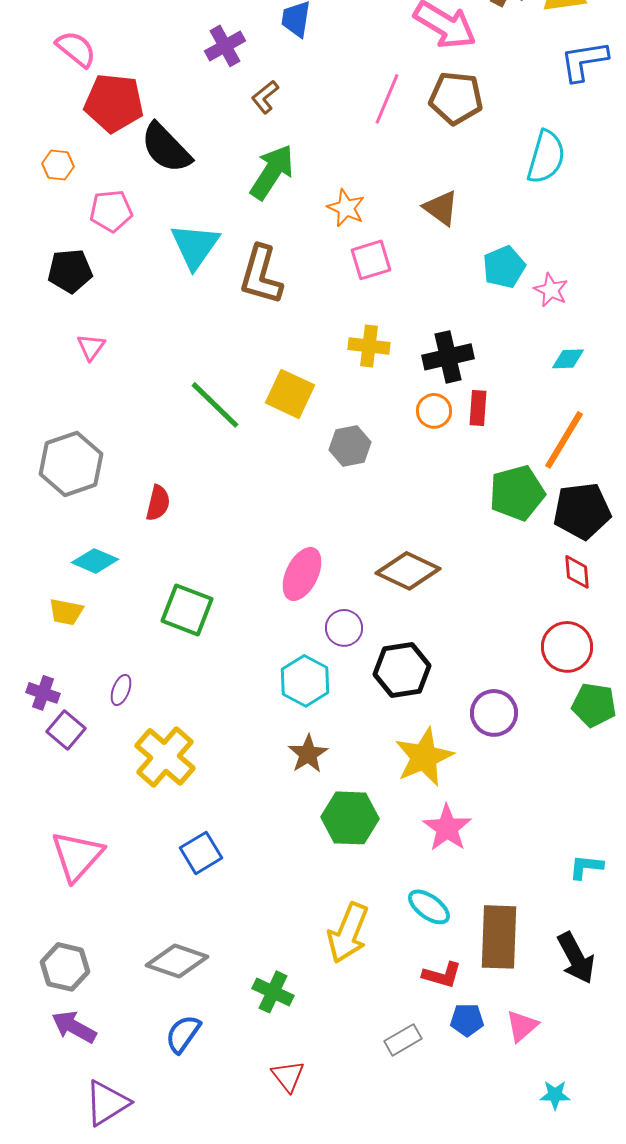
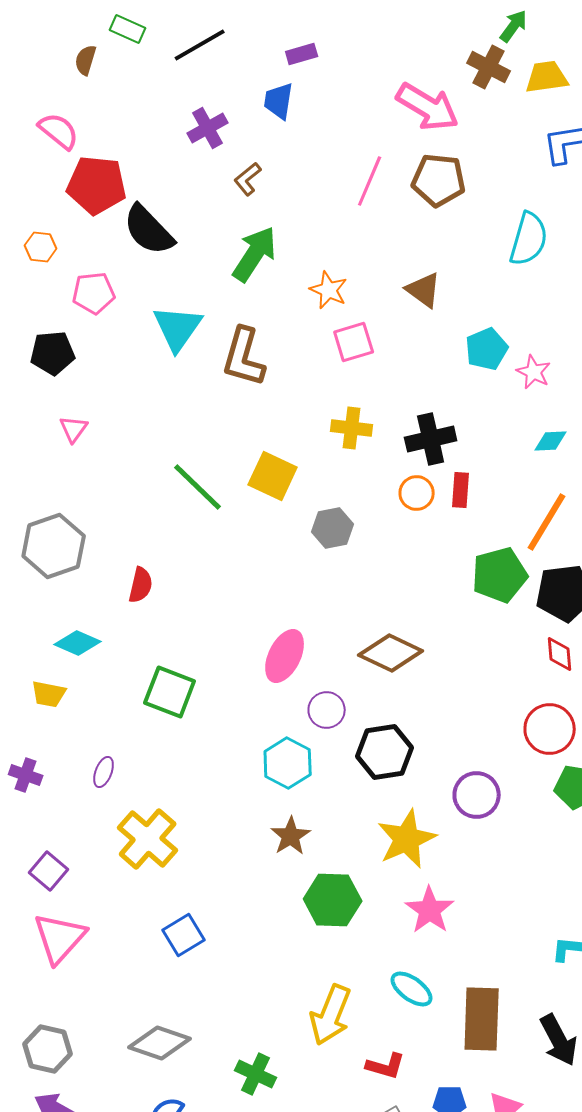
purple square: (66, 730) -> (49, 871), moved
red L-shape: (442, 975) -> (386, 1066), moved

